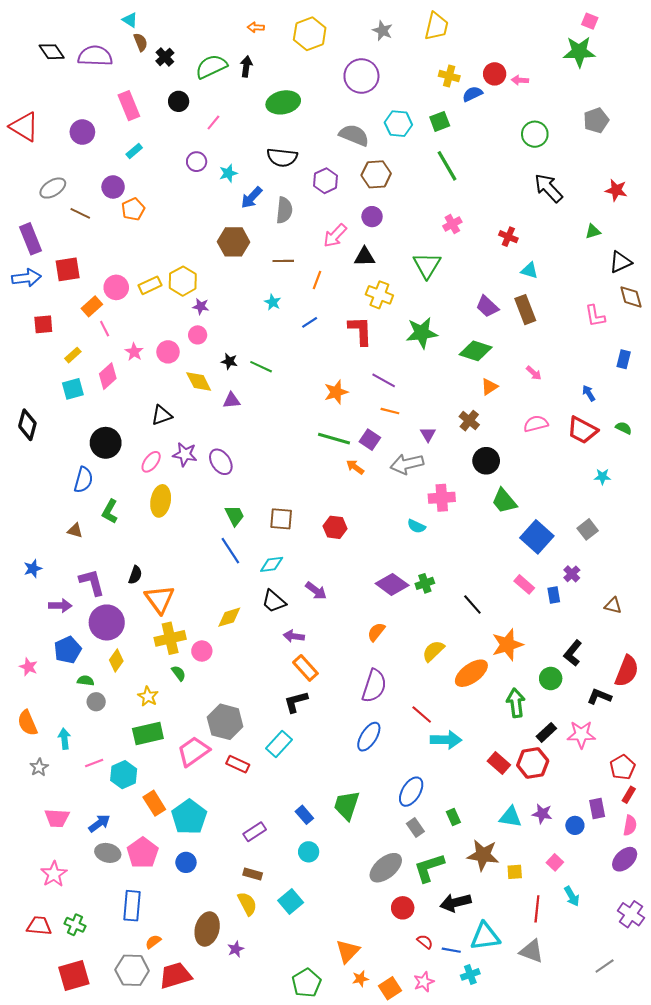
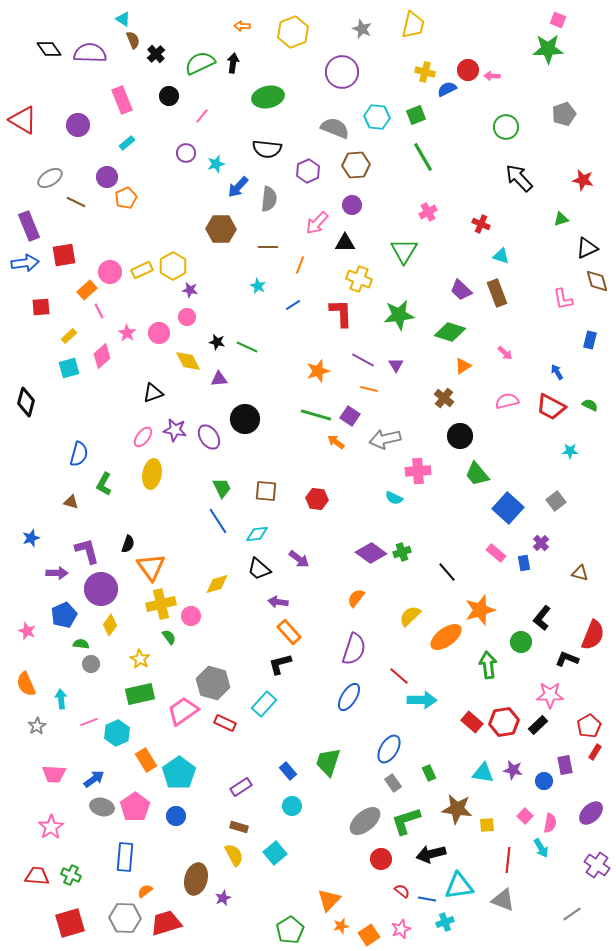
purple triangle: (428, 434) -> (396, 365), moved
black circle: (106, 443) -> (245, 419), moved
black rectangle: (546, 732) -> (538, 725), moved
pink semicircle: (630, 825) -> (550, 823), moved

